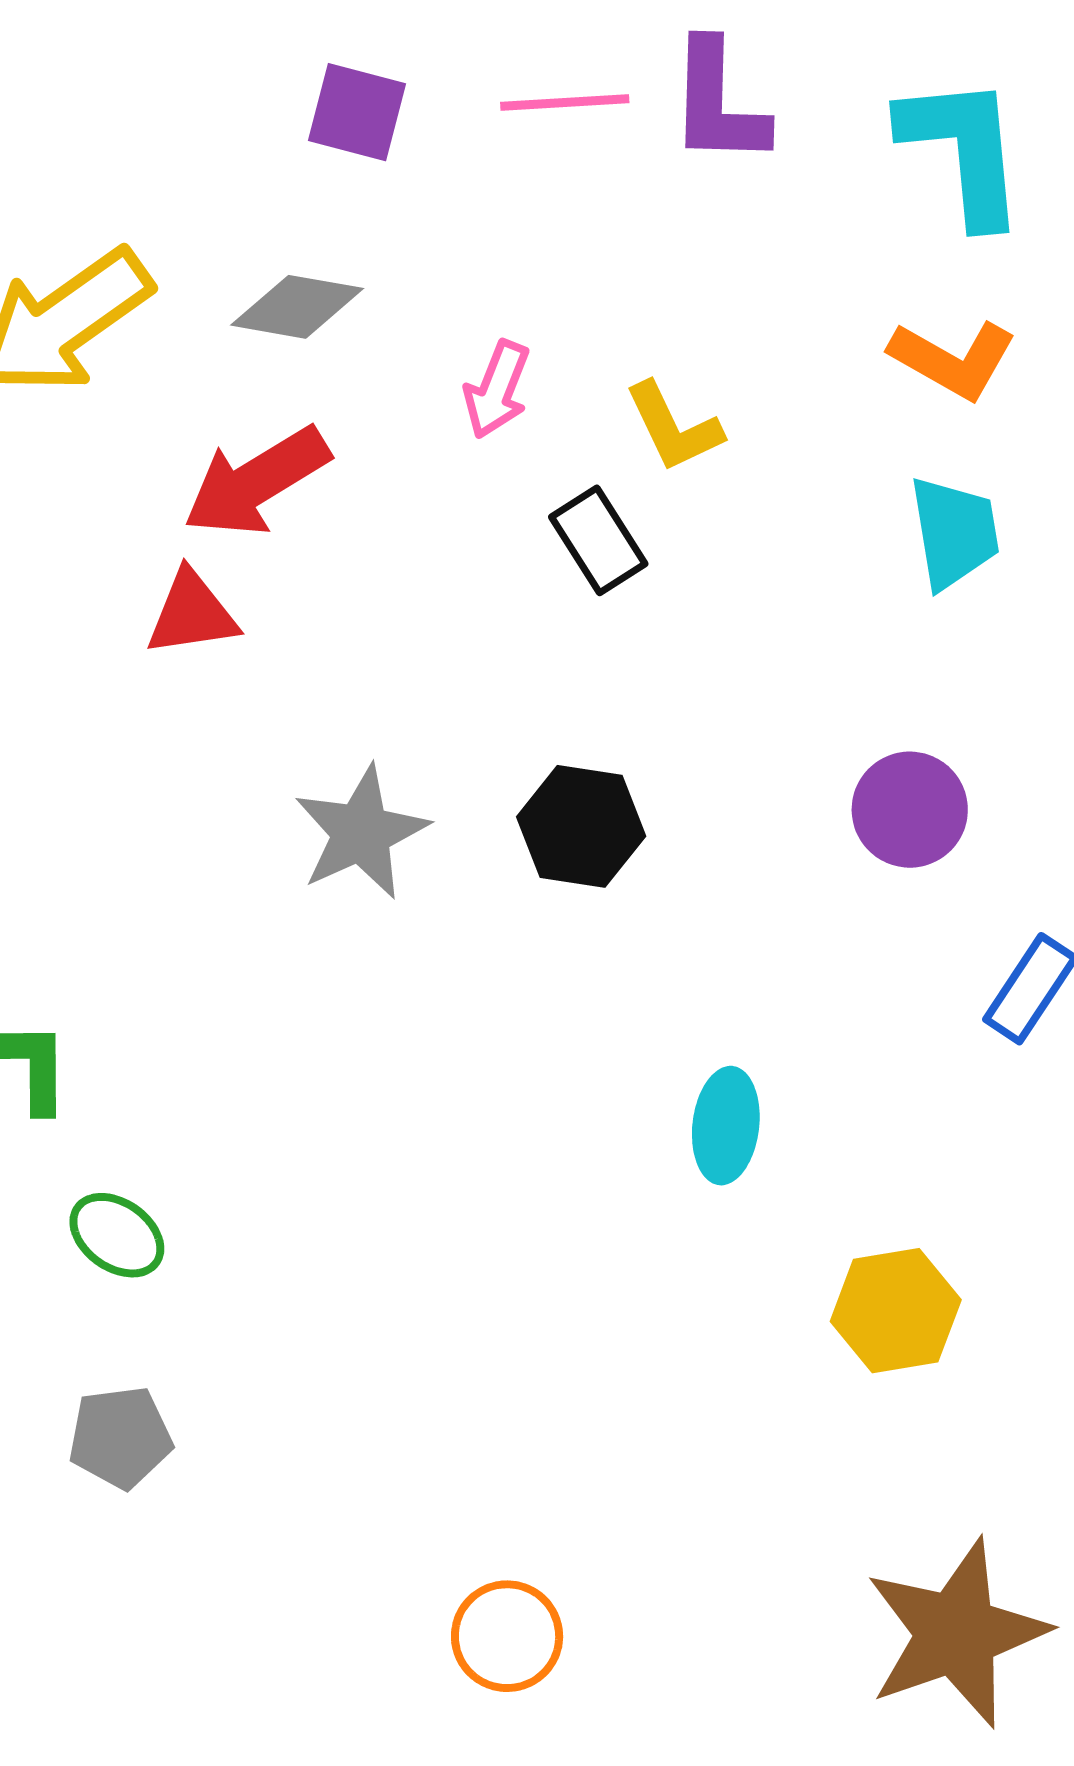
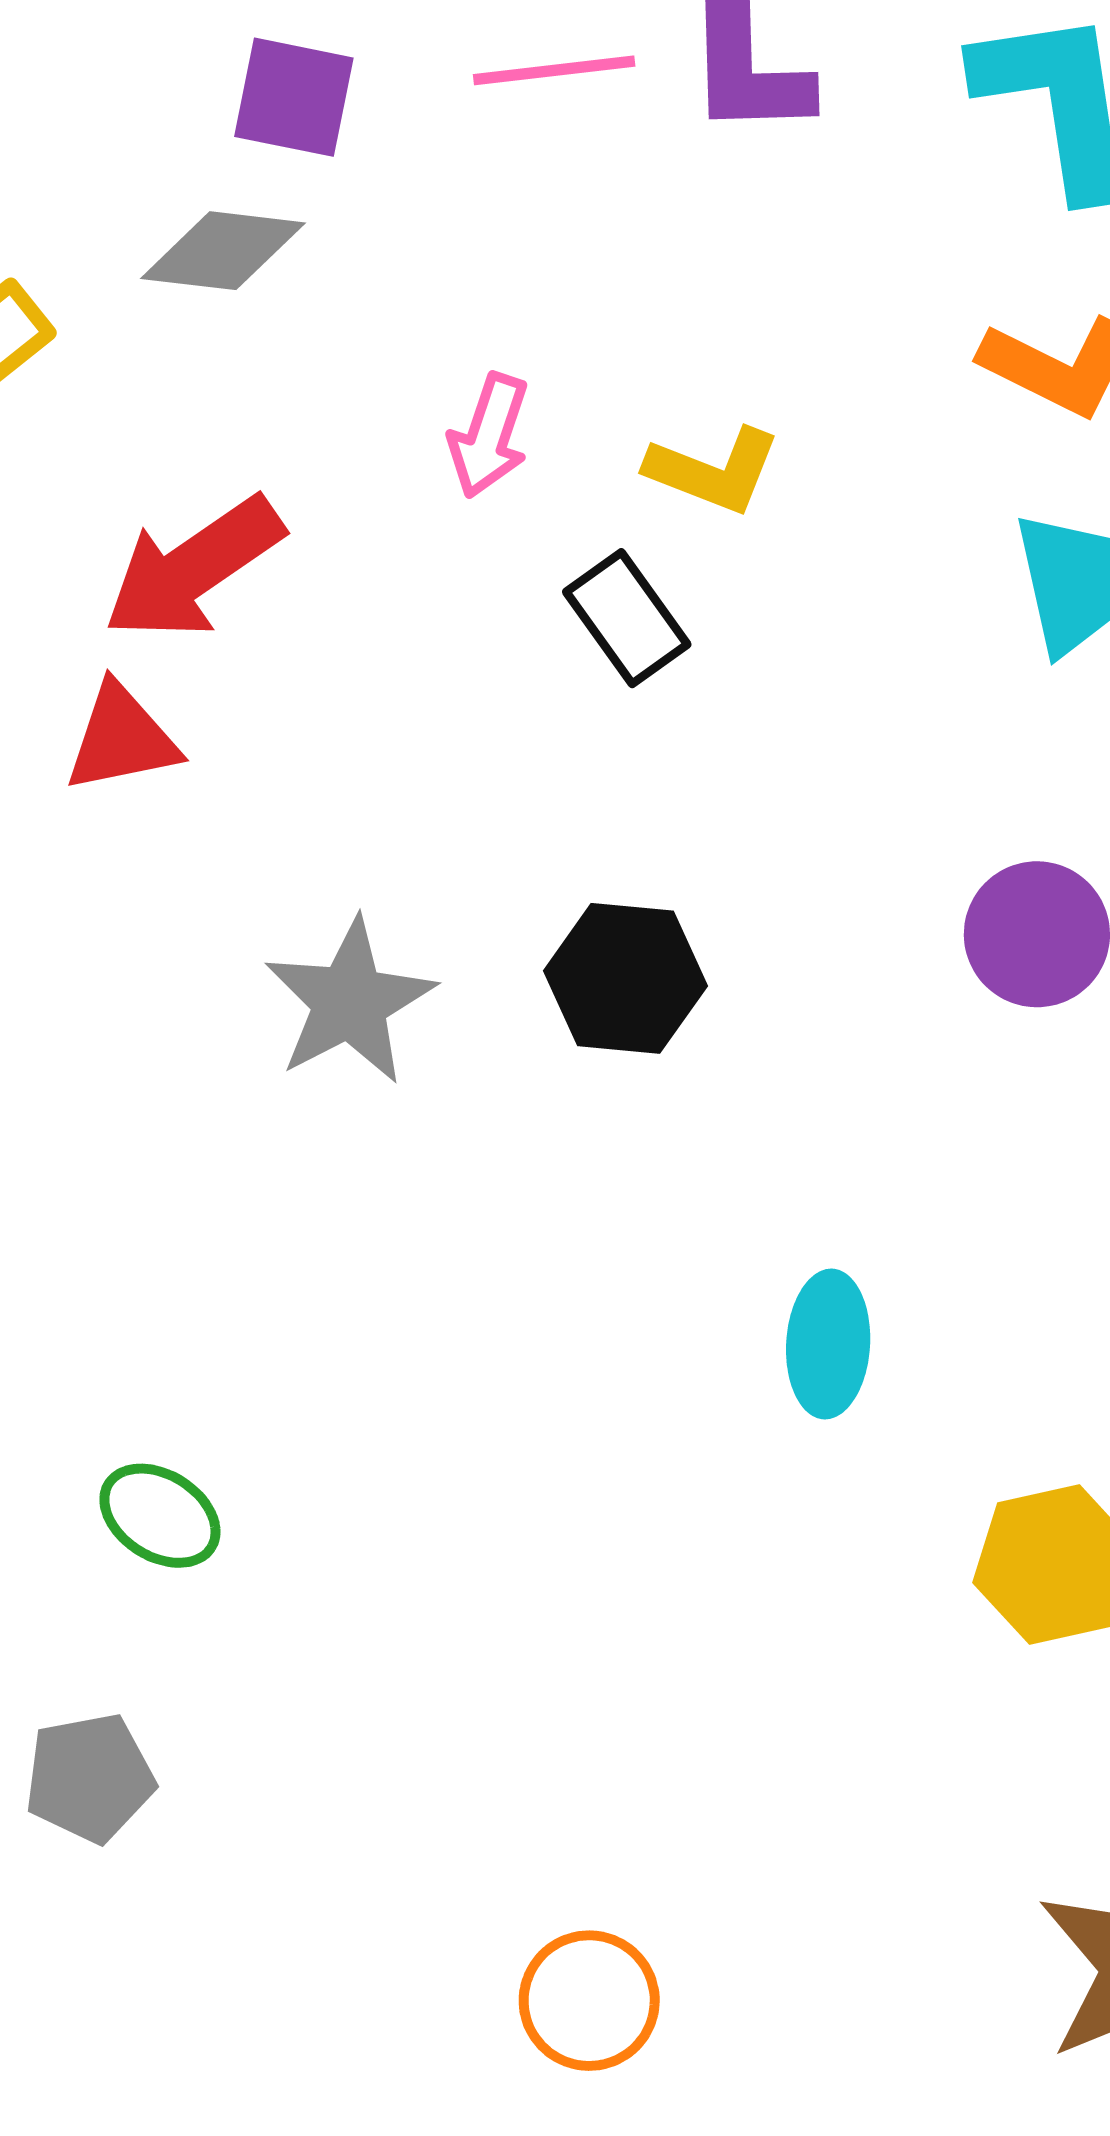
gray diamond: (297, 307) -> (223, 251), moved
yellow L-shape: (674, 427) -> (713, 471), turned -40
green ellipse: (117, 1235) -> (160, 1516), moved

